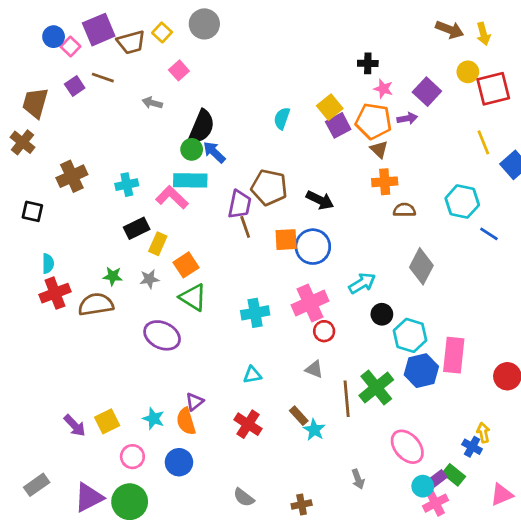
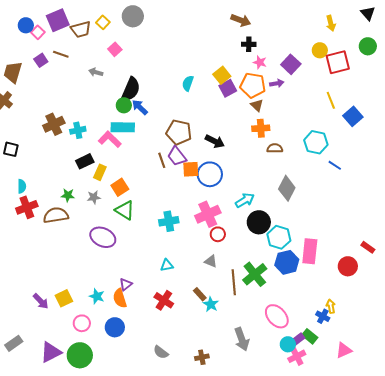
brown arrow: (450, 30) -> (241, 20), moved
brown cross: (72, 176) -> (54, 124), moved
purple trapezoid: (240, 204) -> (177, 156), moved, turned 130
black circle: (382, 314) -> (259, 222), size x1.5
gray arrow: (358, 479) -> (242, 339), size x1.6

